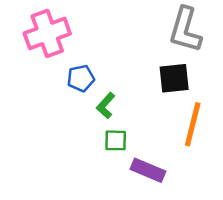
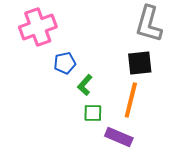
orange line: (193, 124) -> (131, 100), moved

